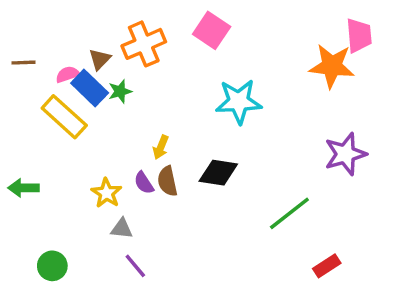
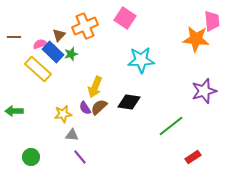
yellow arrow: (161, 147) -> (95, 87), size x1.5
brown semicircle: (168, 181) -> (99, 107), turned 60
yellow star: (107, 193) -> (63, 114), turned 30

